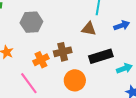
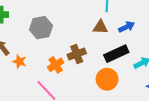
blue arrow: (122, 25) -> (126, 27), moved
orange circle: (75, 80) -> (107, 79), moved

